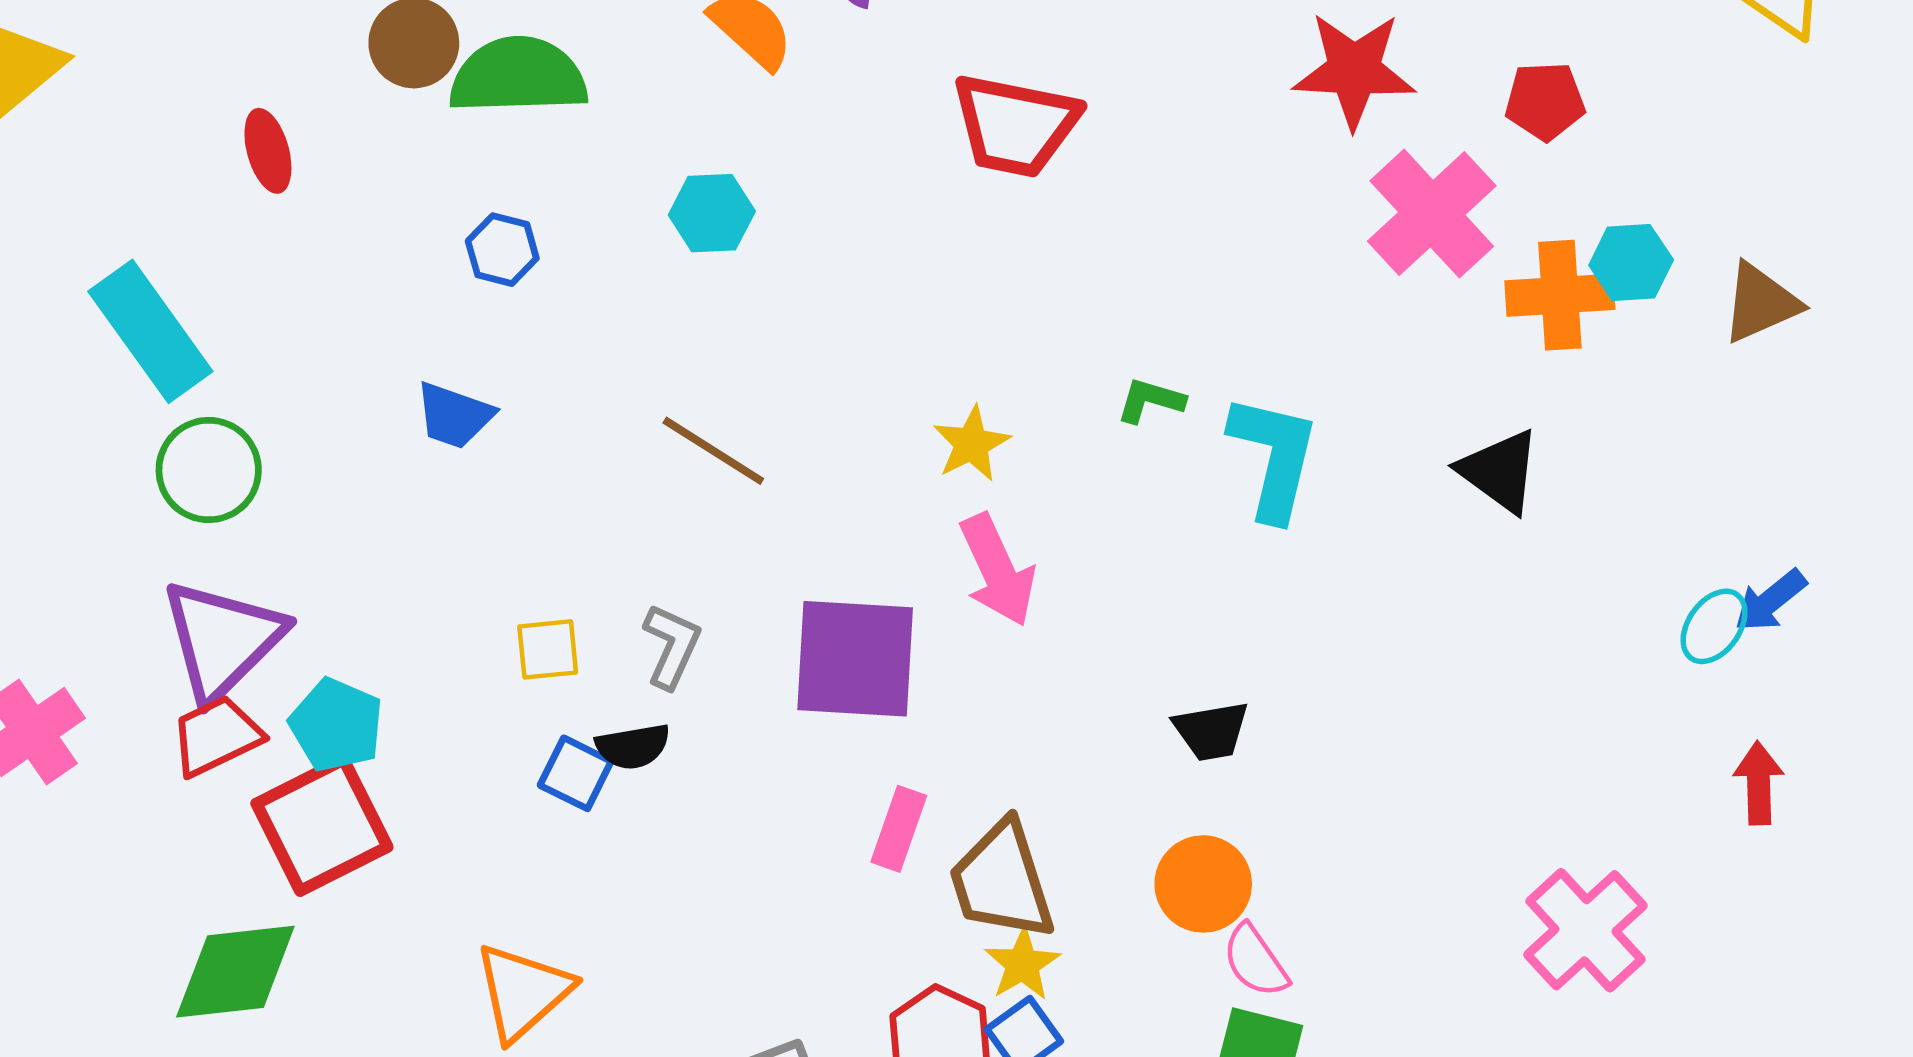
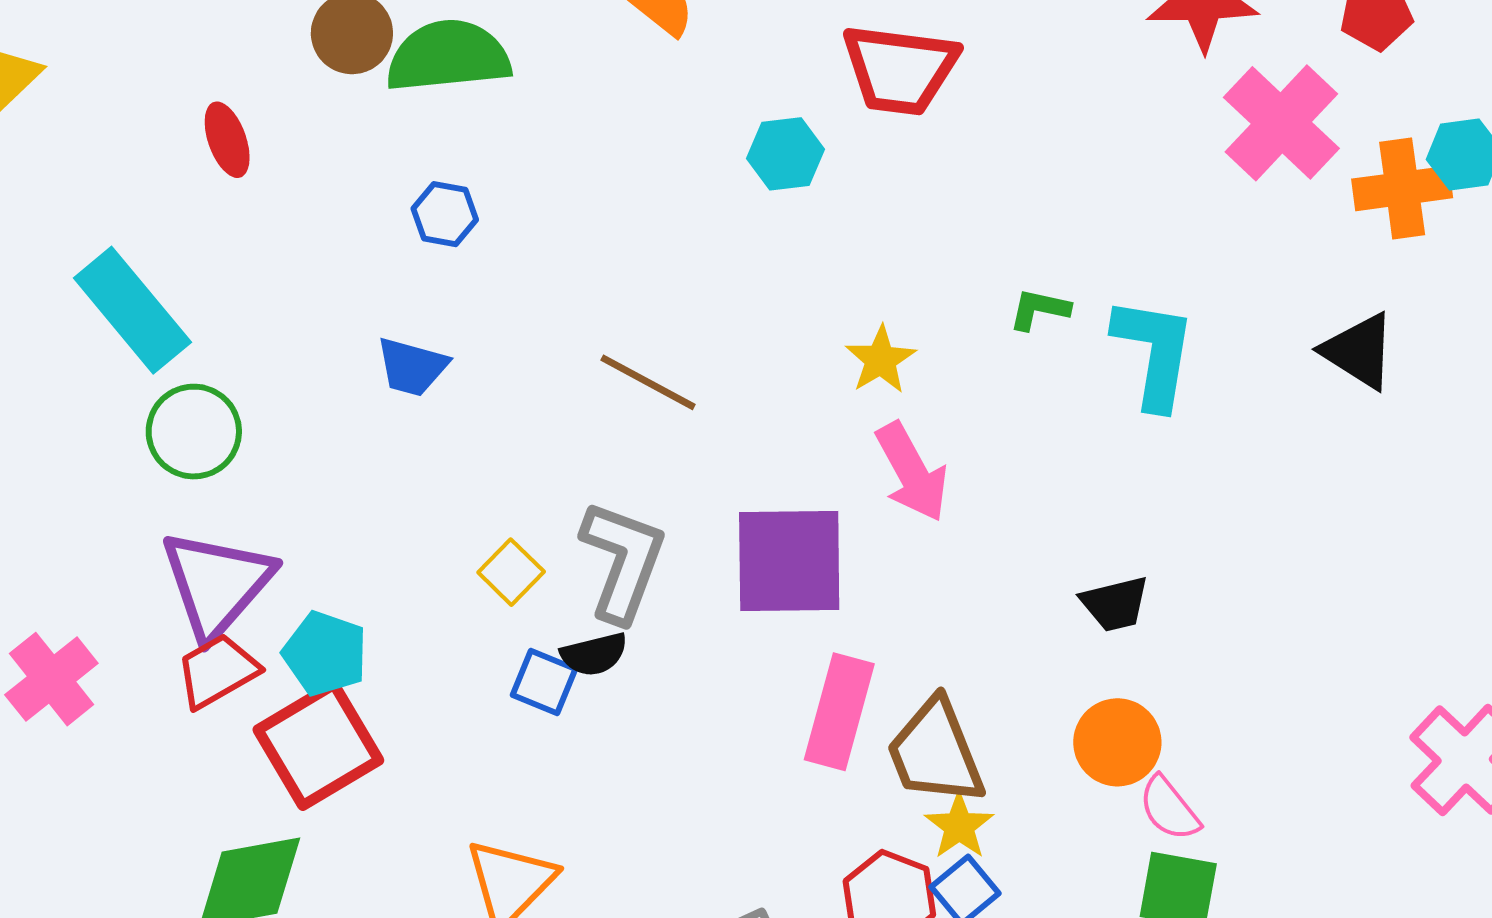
cyan hexagon: (712, 213) -> (785, 154), moved
gray L-shape: (672, 646) -> (623, 561), size x1.6
yellow square: (548, 649) -> (511, 572), turned -36
pink rectangle: (899, 829) -> (839, 712), size x1.5

